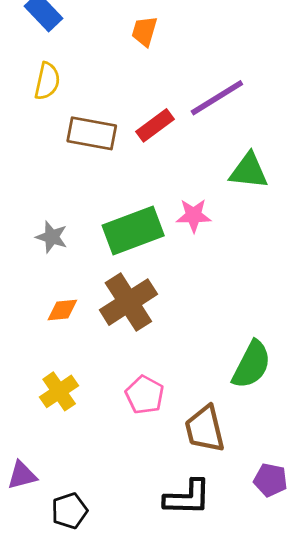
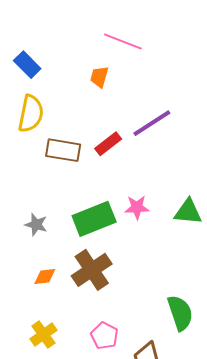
yellow semicircle: (47, 81) -> (31, 114), size x1.4
green triangle: (249, 171) -> (188, 212), moved
green semicircle: (252, 365) -> (180, 313), turned -45

